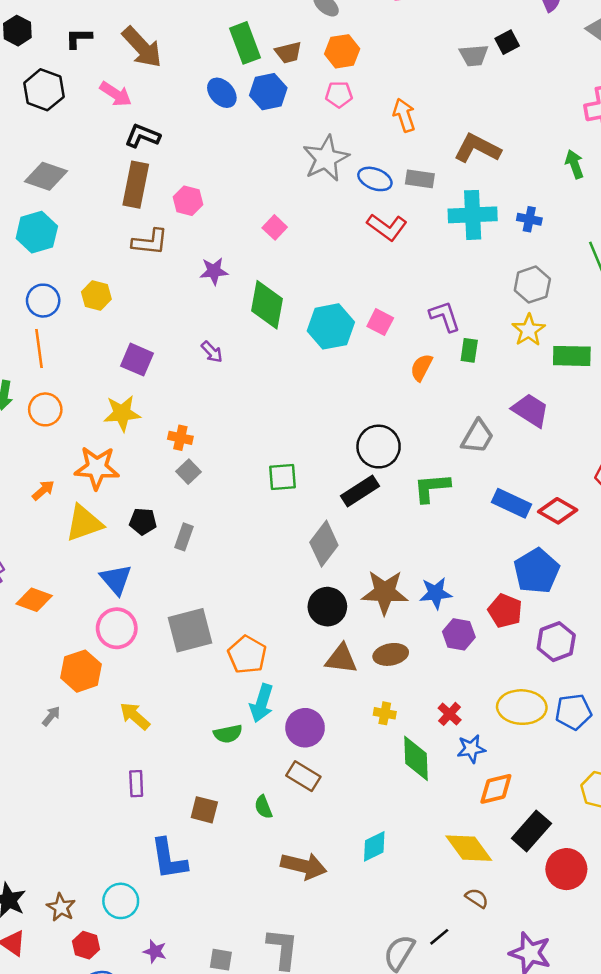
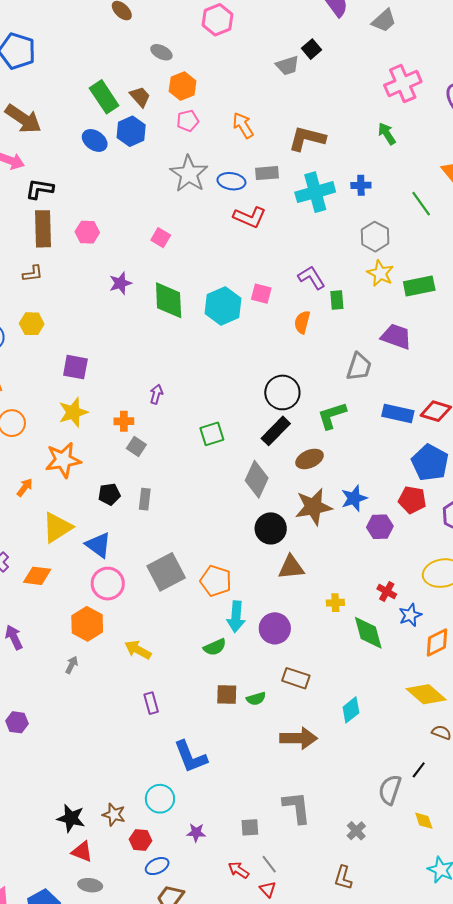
brown trapezoid: (288, 52) -> (140, 97), turned -105
brown L-shape: (150, 242) -> (33, 274), moved, size x0.7
purple arrow: (212, 352) -> (156, 394), moved, turned -108
yellow triangle: (84, 523) -> (57, 527), moved
brown ellipse: (391, 654) -> (310, 459), moved
brown rectangle: (303, 776) -> (296, 678), moved
green semicircle: (263, 807) -> (256, 699), turned -72
brown square: (204, 810) -> (227, 694), moved

